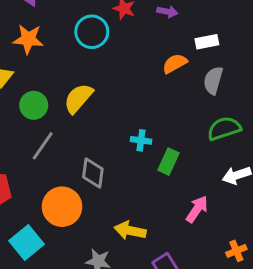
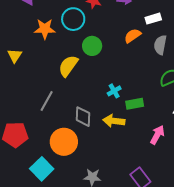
orange star: (28, 39) -> (45, 29), moved
green circle: (34, 105) -> (92, 46), moved
cyan cross: (141, 140) -> (114, 91), turned -32
green rectangle: (169, 162) -> (135, 104), turned 60
yellow arrow: (130, 231) -> (114, 121), moved

